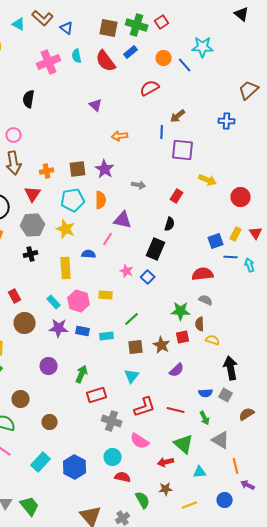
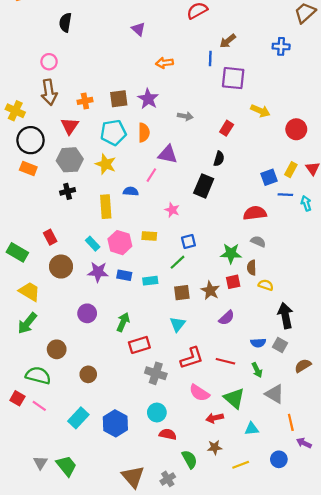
blue square: (148, 277) -> (188, 241), moved, turned 32
pink semicircle: (140, 441) -> (199, 393), moved

